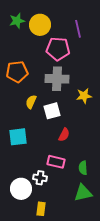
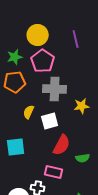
green star: (17, 21) -> (15, 57), moved
pink pentagon: (58, 49) -> (43, 61), moved, turned 30
red semicircle: (64, 135) -> (62, 145), size x1.5
green semicircle: (83, 168) -> (83, 158), moved, turned -96

